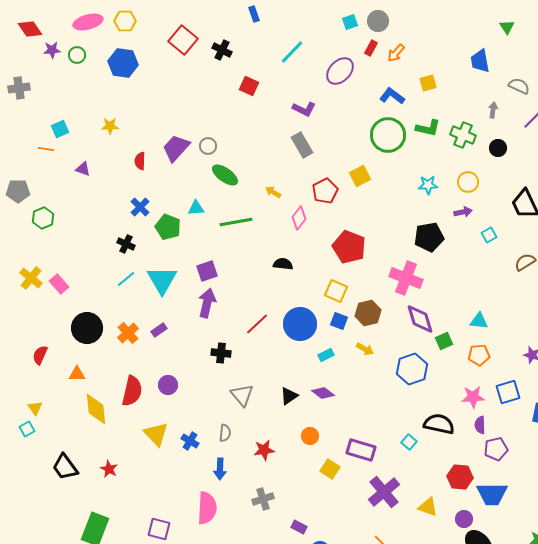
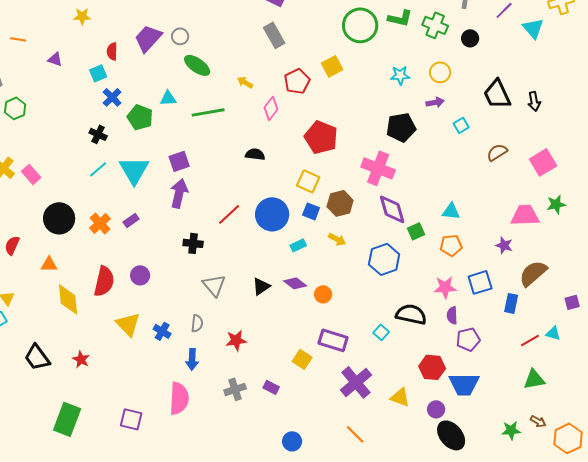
cyan square: (60, 129) -> (98, 73), moved
orange circle: (310, 436) -> (323, 294), moved
purple rectangle: (299, 527) -> (271, 387), moved

